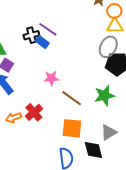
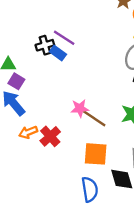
pink star: (51, 78) -> (80, 108), moved
orange arrow: (13, 118) -> (28, 132), moved

